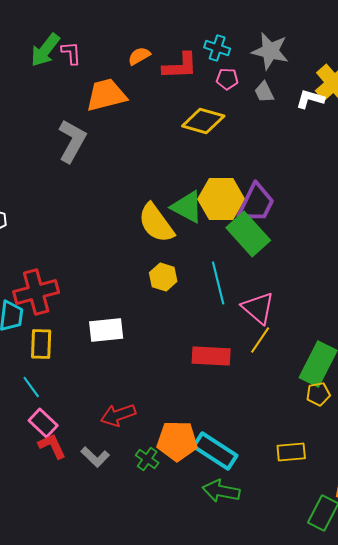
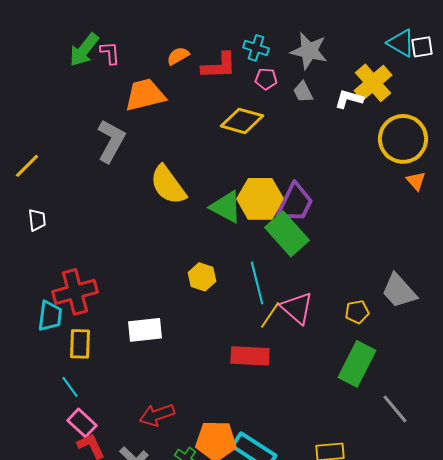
yellow semicircle: (156, 223) -> (168, 185), moved
yellow line: (260, 340) -> (270, 315), moved
yellow pentagon: (318, 394) -> (357, 312), moved

